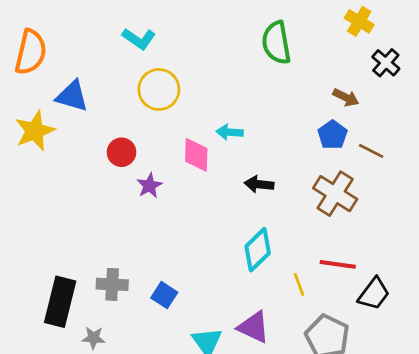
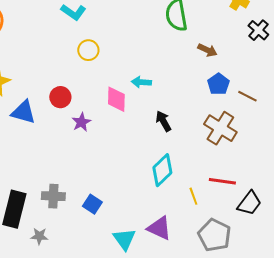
yellow circle: (159, 89) -> (88, 50), size x0.7
blue triangle: (72, 96) -> (23, 112), moved
brown arrow: (346, 97) -> (207, 50), moved
black arrow: (259, 184) -> (163, 121), turned 55

